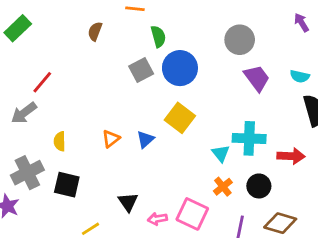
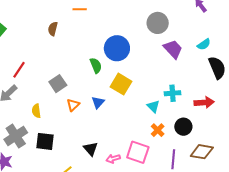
green semicircle: (158, 36) -> (96, 65), moved
gray square: (141, 70) -> (58, 84), moved
cyan semicircle: (300, 76) -> (204, 44), turned -40
cyan cross: (249, 138) -> (173, 93), size x0.7

